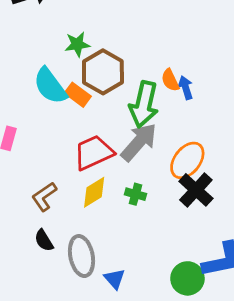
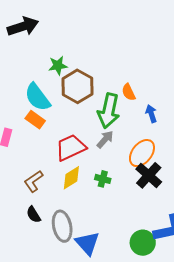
blue arrow: (186, 88) -> (151, 114), moved
orange rectangle: (78, 95) -> (35, 120), moved
gray arrow: (139, 142) -> (105, 139), size x0.6
blue triangle: (115, 279) -> (87, 243), size x1.5

